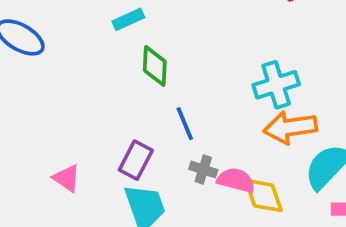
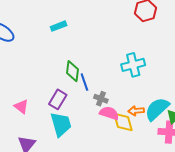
green diamond: (155, 66) -> (72, 71), moved
orange arrow: (290, 127) -> (136, 111), moved, size x0.6
gray cross: (203, 169) -> (101, 99), moved

